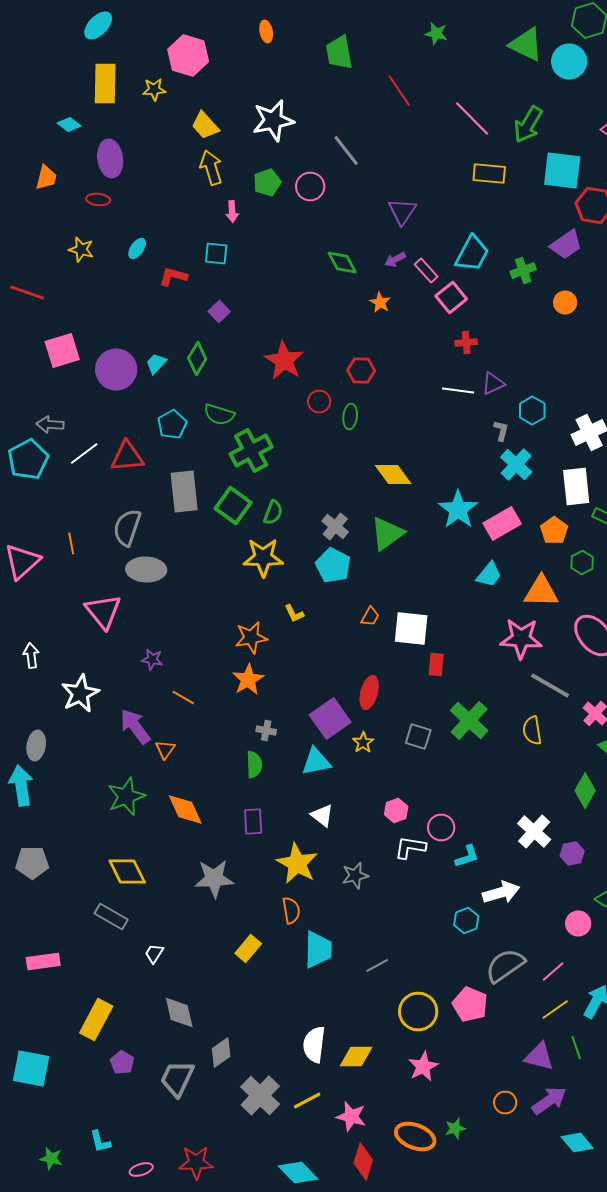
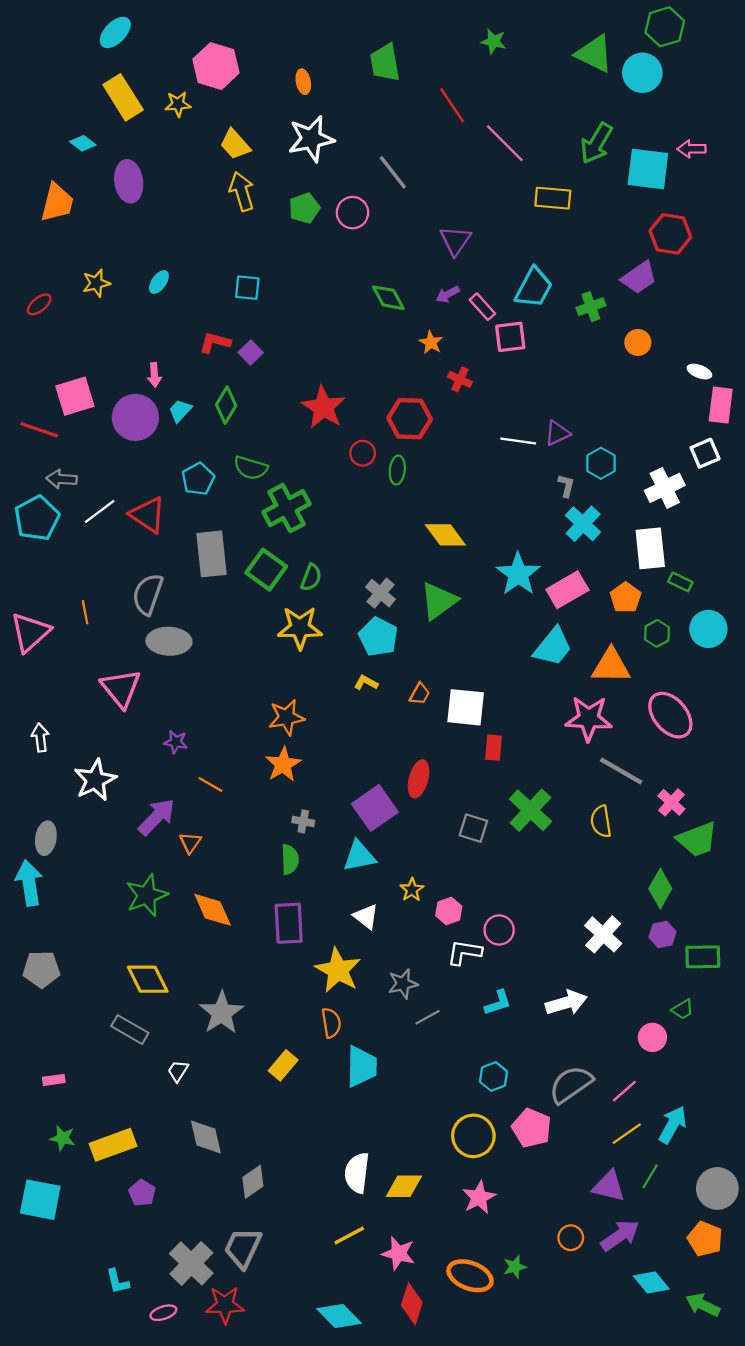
orange ellipse: (266, 32) -> (303, 82), moved
yellow rectangle: (105, 84) -> (123, 97), turned -33
pink line: (472, 118) -> (505, 143), moved
cyan square: (562, 170) -> (648, 169), moved
orange trapezoid: (46, 178) -> (57, 203), size x1.4
red ellipse: (98, 200) -> (39, 304), moved, turned -45
pink arrow: (232, 212) -> (154, 375), moved
yellow star: (81, 250) -> (96, 283), turned -30
red L-shape: (173, 276) -> (215, 342), moved
red line: (27, 292) -> (39, 430), moved
pink square: (451, 298) -> (510, 337), turned 32
red cross: (466, 342) -> (460, 379), moved, turned 30
red hexagon: (361, 370) -> (410, 419), size x1.4
red triangle: (127, 456) -> (148, 515), turned 39
cyan trapezoid: (489, 574) -> (553, 647), size x1.4
yellow L-shape: (294, 614) -> (366, 683), moved, turned 145
purple arrow: (135, 726) -> (157, 817), turned 81
yellow star: (363, 742) -> (412, 890), moved
purple rectangle: (253, 822) -> (289, 923), size x1.4
purple hexagon: (572, 854) -> (663, 934), moved
cyan L-shape: (467, 856) -> (498, 1003), moved
gray star: (214, 878) -> (222, 1013), moved, turned -30
cyan hexagon: (466, 920) -> (494, 1077), moved
pink rectangle: (43, 962) -> (54, 1080), size x0.6
gray line: (377, 966) -> (427, 1017), moved
yellow rectangle: (96, 1020) -> (113, 1145), turned 42
green line: (576, 1048) -> (650, 1176), turned 50
gray trapezoid: (177, 1078) -> (243, 1248), moved
gray cross: (260, 1096) -> (191, 1263), moved
green star: (51, 1158) -> (63, 1138), moved

